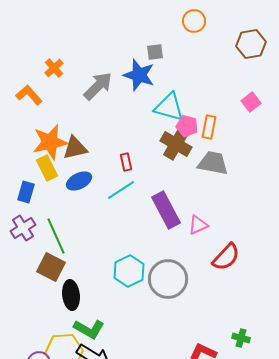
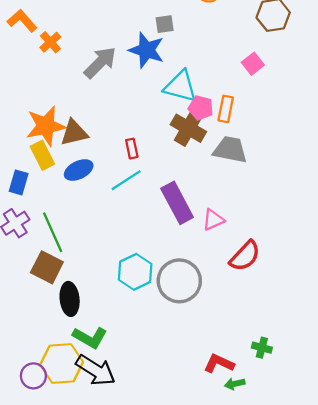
orange L-shape: (29, 95) -> (22, 21), moved
pink square: (251, 102) -> (253, 64), moved

